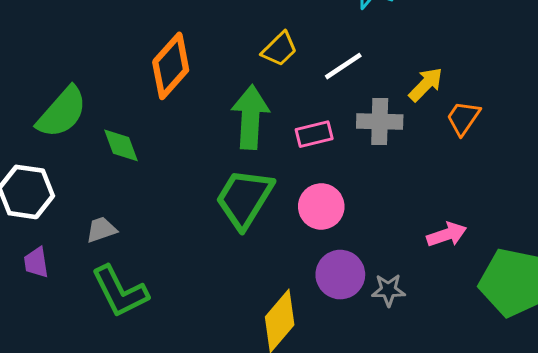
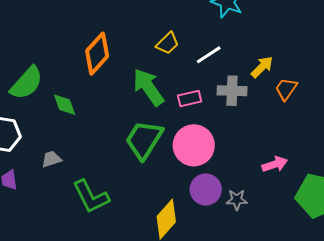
green arrow: (250, 117) -> (148, 87), turned -39
pink circle: (321, 206) -> (194, 145), size x1.4
green L-shape: (120, 291) -> (91, 197), moved

